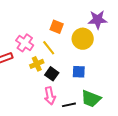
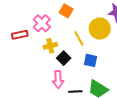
orange square: (57, 27) -> (66, 11), moved
yellow line: (49, 48) -> (79, 38), moved

